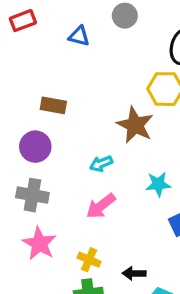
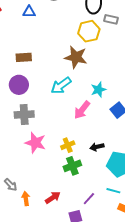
cyan arrow: (101, 164) -> (61, 86), size x1.5
pink arrow: (101, 206) -> (82, 110), moved
yellow cross: (89, 260) -> (68, 145), turned -32

